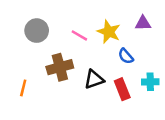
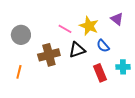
purple triangle: (143, 23) -> (117, 19), turned 40
gray circle: (37, 31) -> (21, 35), moved
black triangle: (94, 79) -> (77, 50), moved

